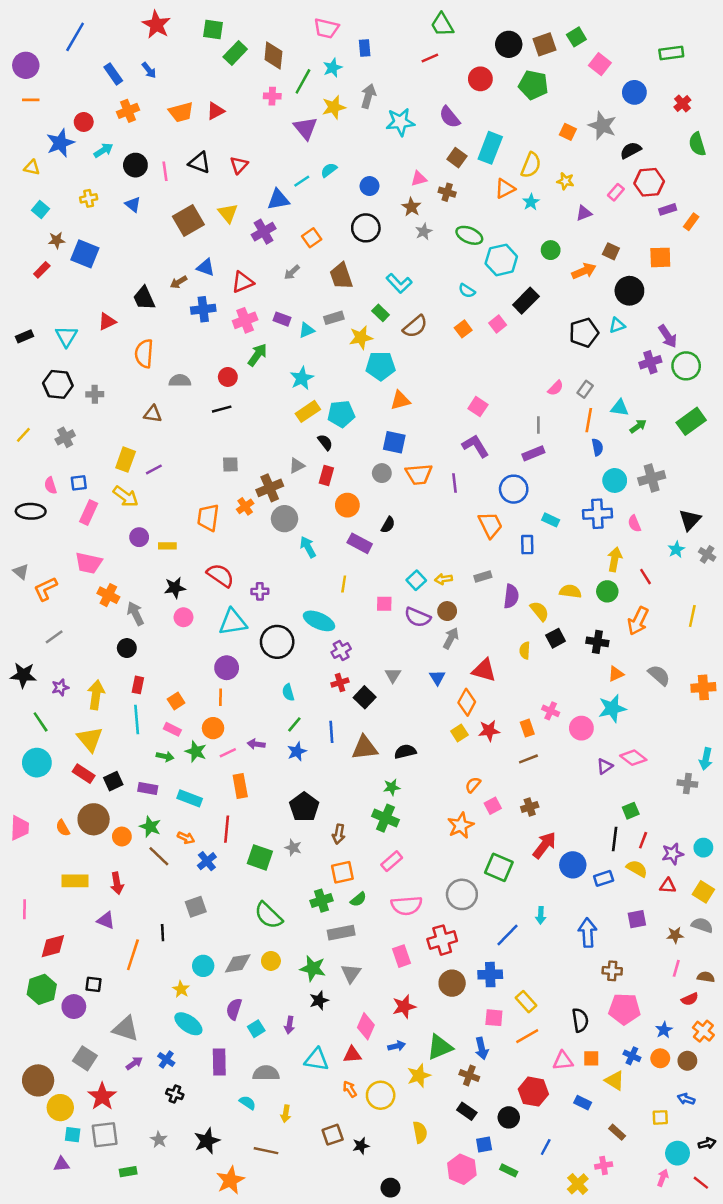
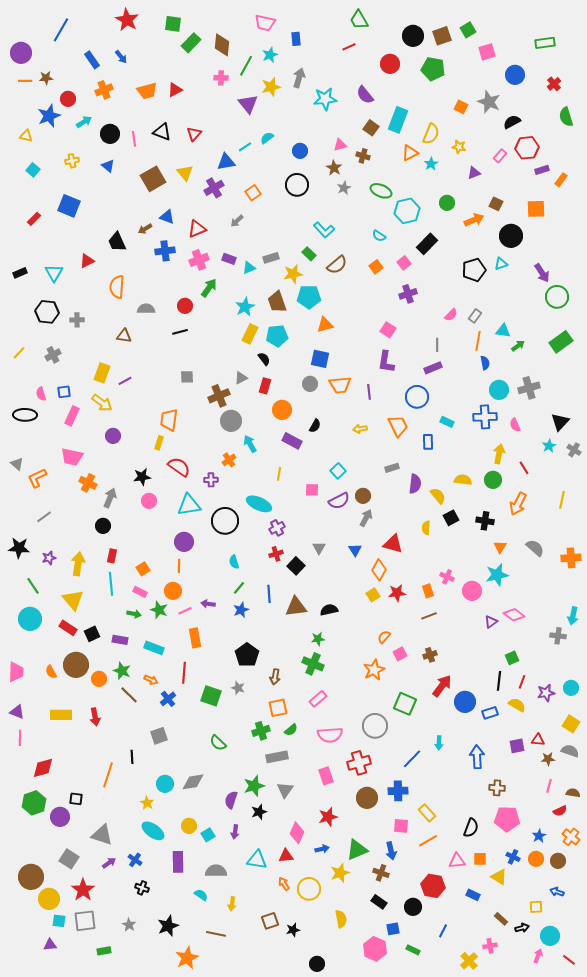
pink square: (600, 64) -> (487, 52), turned 36
brown star: (57, 240) -> (46, 78), moved
brown trapezoid: (341, 276) -> (277, 302), moved
purple cross: (650, 362) -> (408, 294), moved
yellow rectangle: (308, 411) -> (250, 334), turned -30
purple L-shape: (475, 446) -> (386, 362), turned -140
orange cross: (245, 506) -> (229, 460), moved
yellow rectangle: (167, 546) -> (159, 443), moved, turned -72
yellow arrow: (443, 579) -> (360, 429), moved
gray arrow: (135, 614) -> (110, 498), turned 48
purple semicircle: (418, 617) -> (339, 501), turned -50
orange triangle: (616, 674) -> (500, 547), turned -32
red triangle: (668, 886) -> (538, 740), moved
green semicircle: (268, 915) -> (218, 743), size x0.7
purple triangle: (106, 920) -> (17, 712), moved
yellow circle: (271, 961) -> (189, 826), moved
green star: (313, 968) -> (254, 786), turned -30
purple semicircle: (234, 1009) -> (231, 800), moved
black semicircle: (580, 1020) -> (471, 828), turned 30
black arrow: (707, 1143) -> (522, 928), moved

